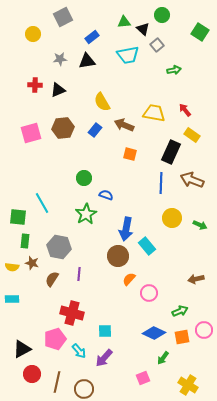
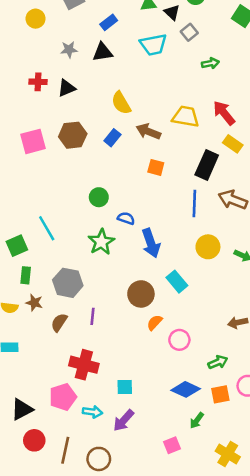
red arrow: (185, 110) -> (224, 113), size x1.5
green square: (18, 217) -> (17, 246), turned -30
blue arrow: (126, 229) -> (151, 243), moved, turned -30
cyan arrow: (79, 351) -> (93, 412), turned -42

